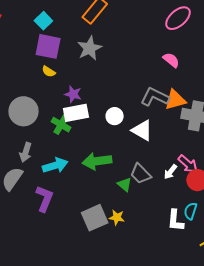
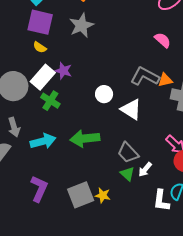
orange triangle: (175, 100) -> (165, 80), size x0.7
white rectangle: (76, 113) -> (43, 77), moved, turned -40
gray arrow: (26, 152) -> (14, 127), turned -36
white arrow: (170, 172) -> (145, 170), moved
green triangle: (124, 184) -> (127, 174), moved
purple L-shape: (44, 199) -> (39, 189), moved

